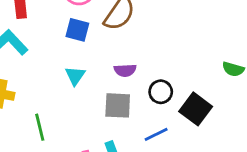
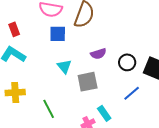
gray square: (118, 105) -> (88, 82), moved

